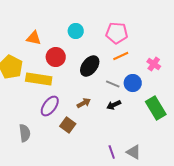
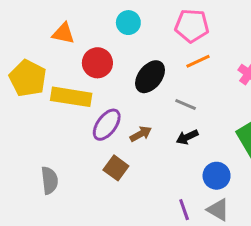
blue circle: (133, 83) -> (217, 176), moved
purple ellipse: (50, 106) -> (107, 125), moved

